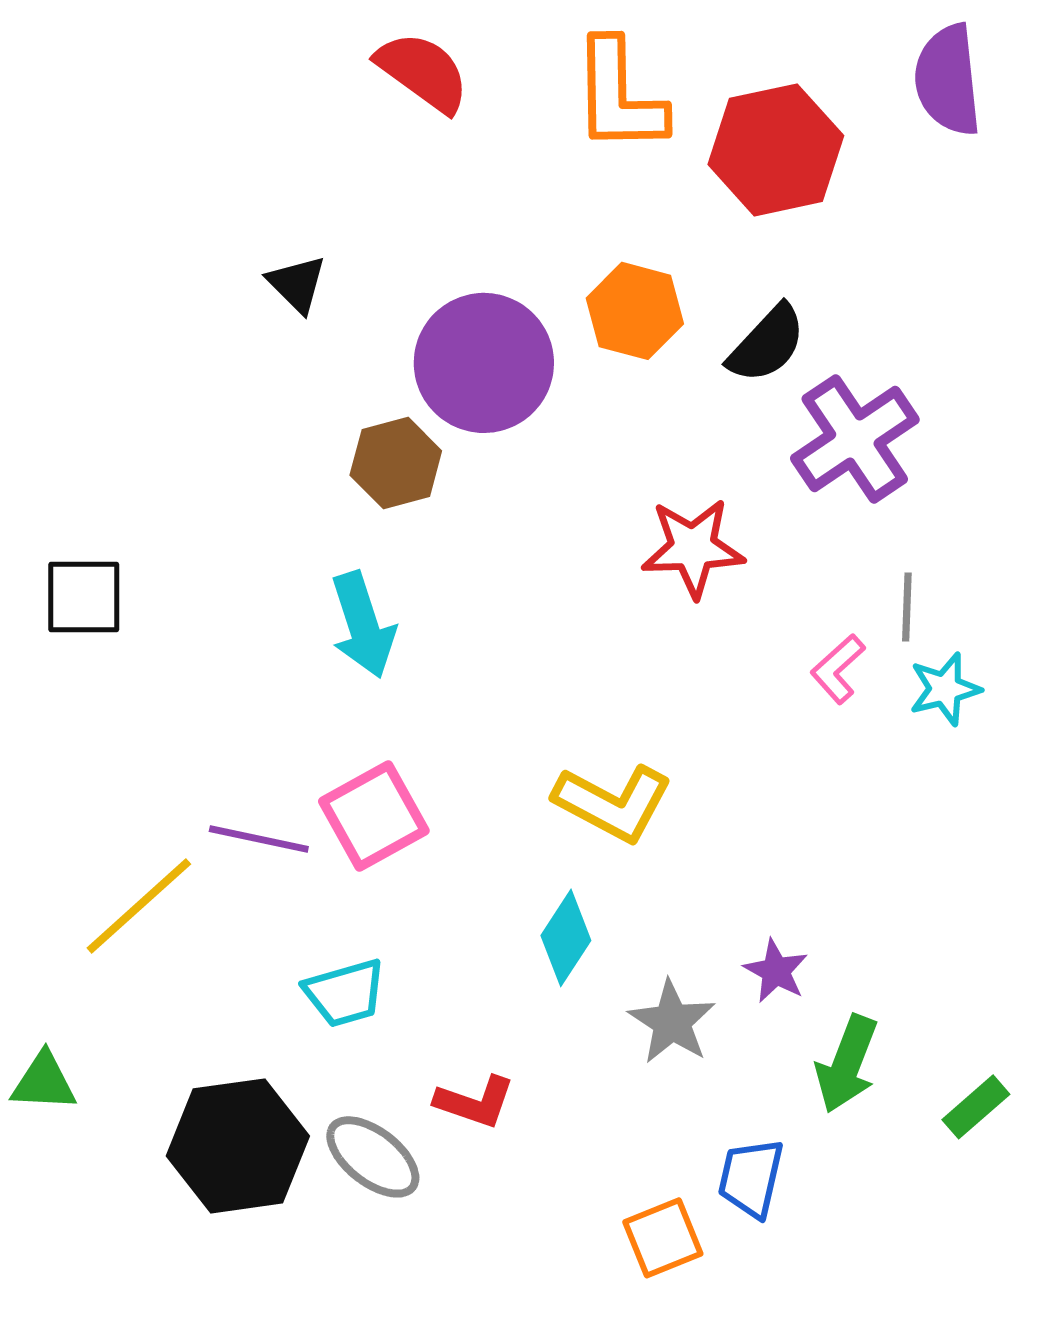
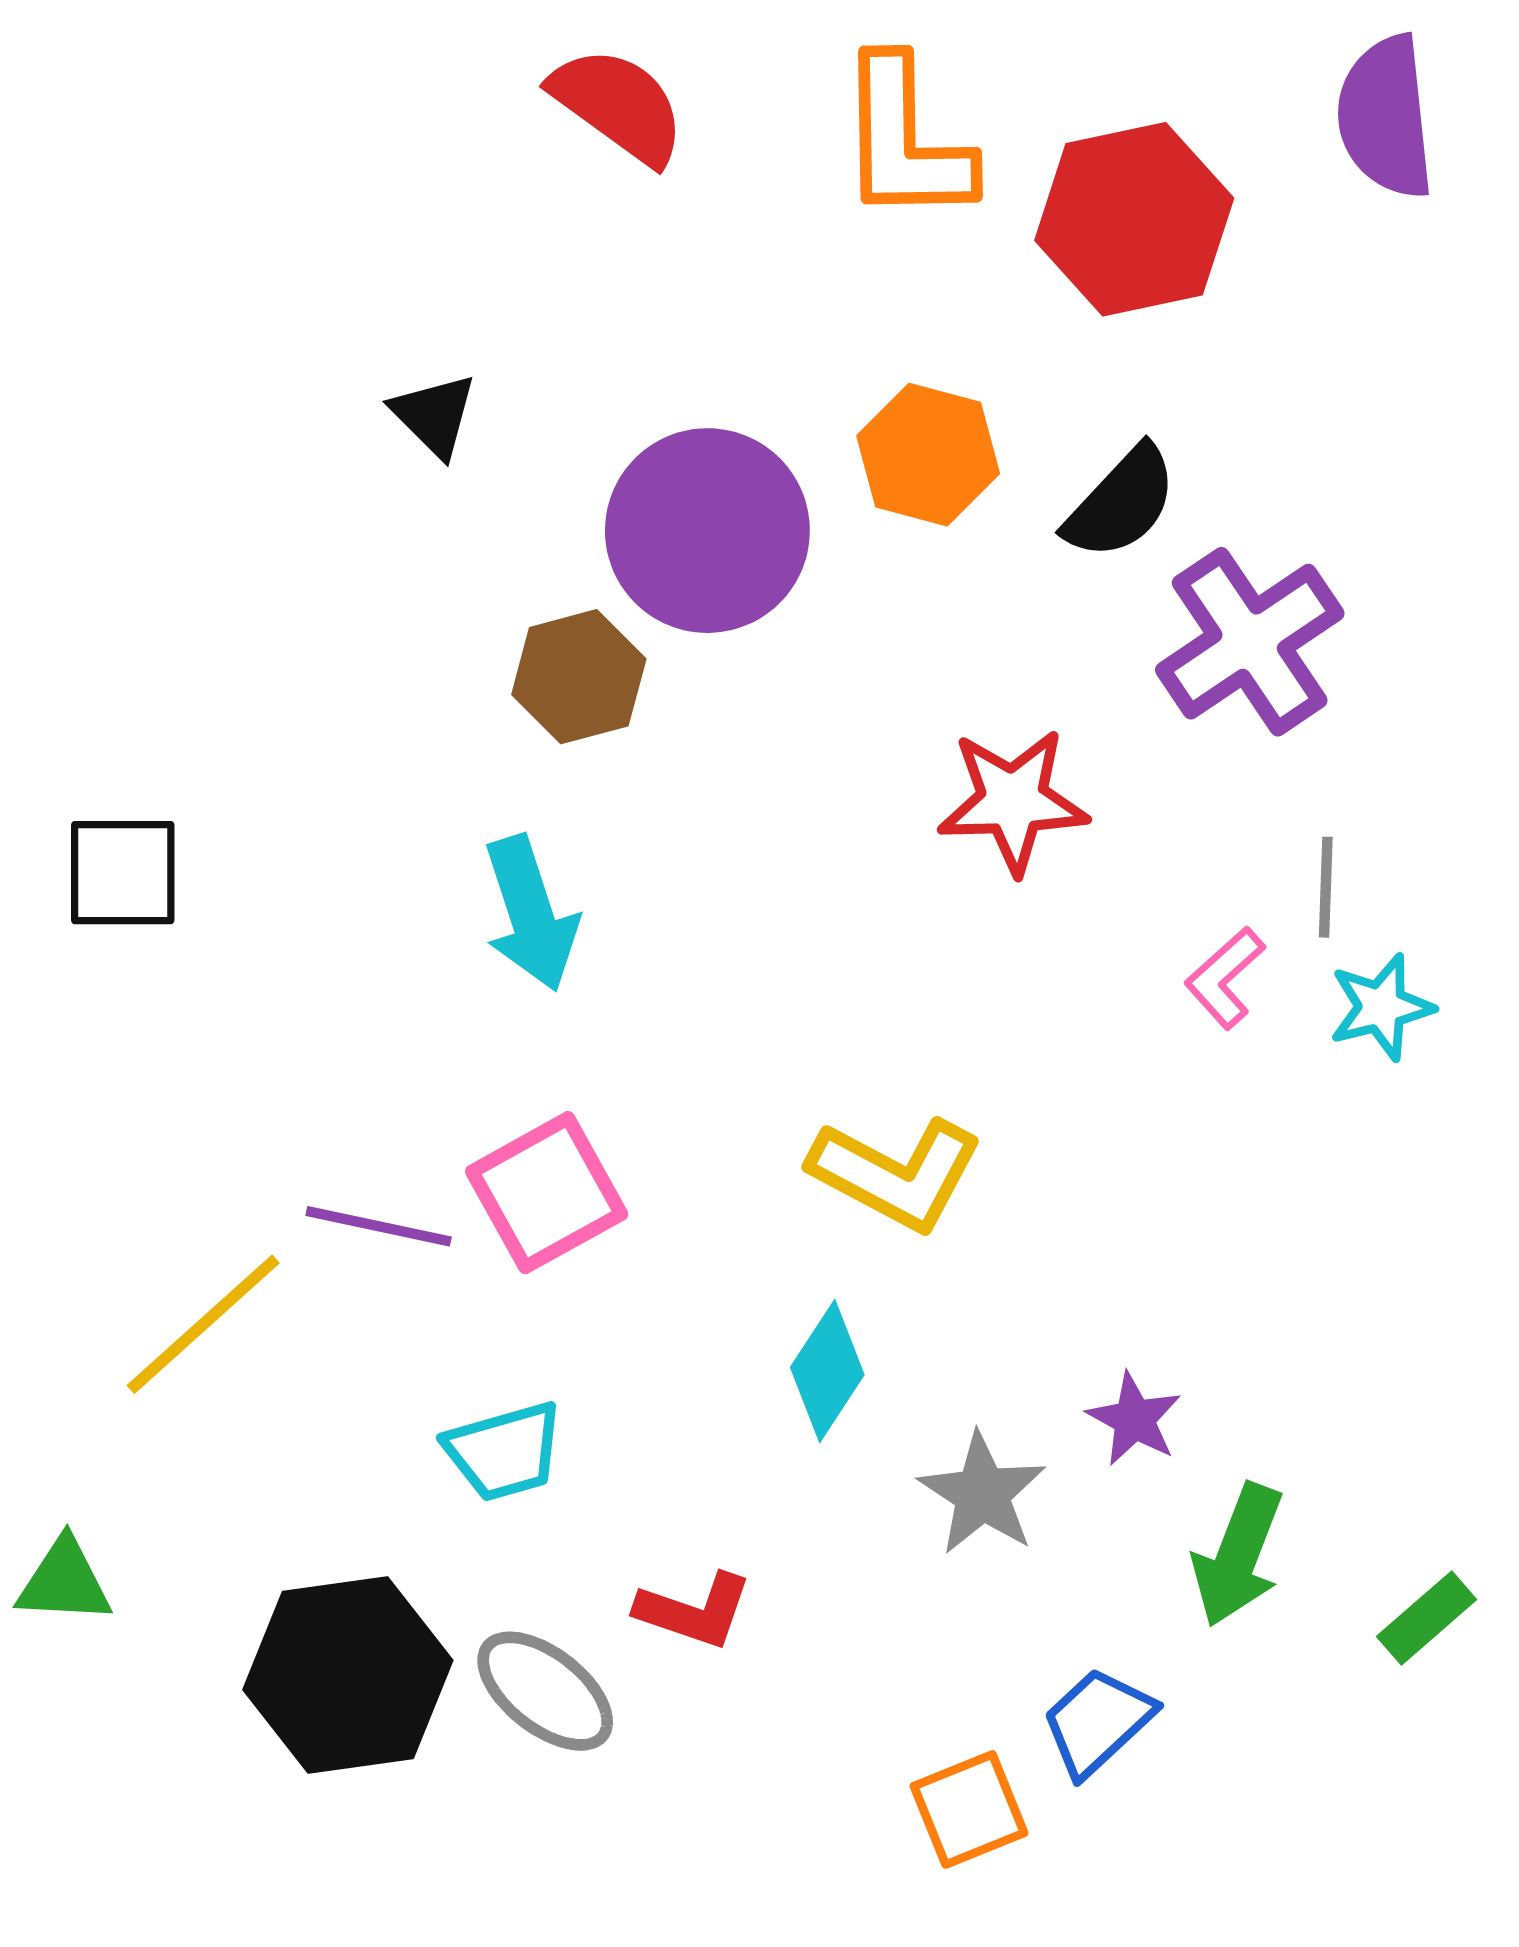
blue trapezoid: (751, 1178) -> (1098, 1722), turned 34

